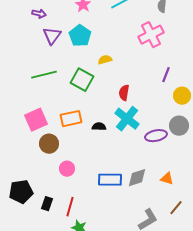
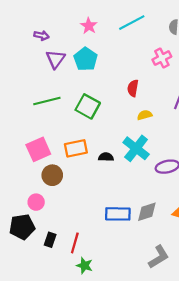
pink cross: (151, 35) -> (162, 58), size x0.7
yellow semicircle: (105, 60) -> (145, 115), moved
red semicircle: (124, 93) -> (133, 88), moved
pink circle: (67, 169) -> (36, 202), moved

